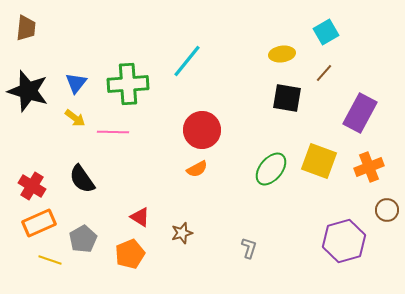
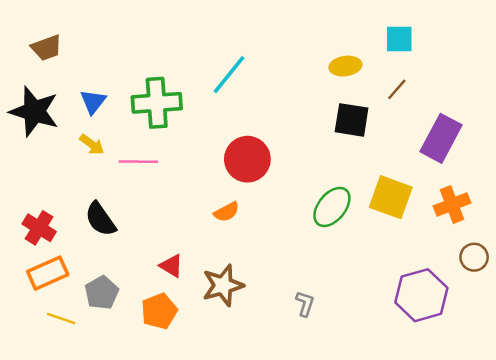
brown trapezoid: (26, 28) -> (46, 48), moved, turned 64
cyan square: (326, 32) -> (399, 39), turned 30
orange semicircle: (197, 169) -> (227, 212), moved
brown star: (182, 233) -> (223, 285), size x1.6

